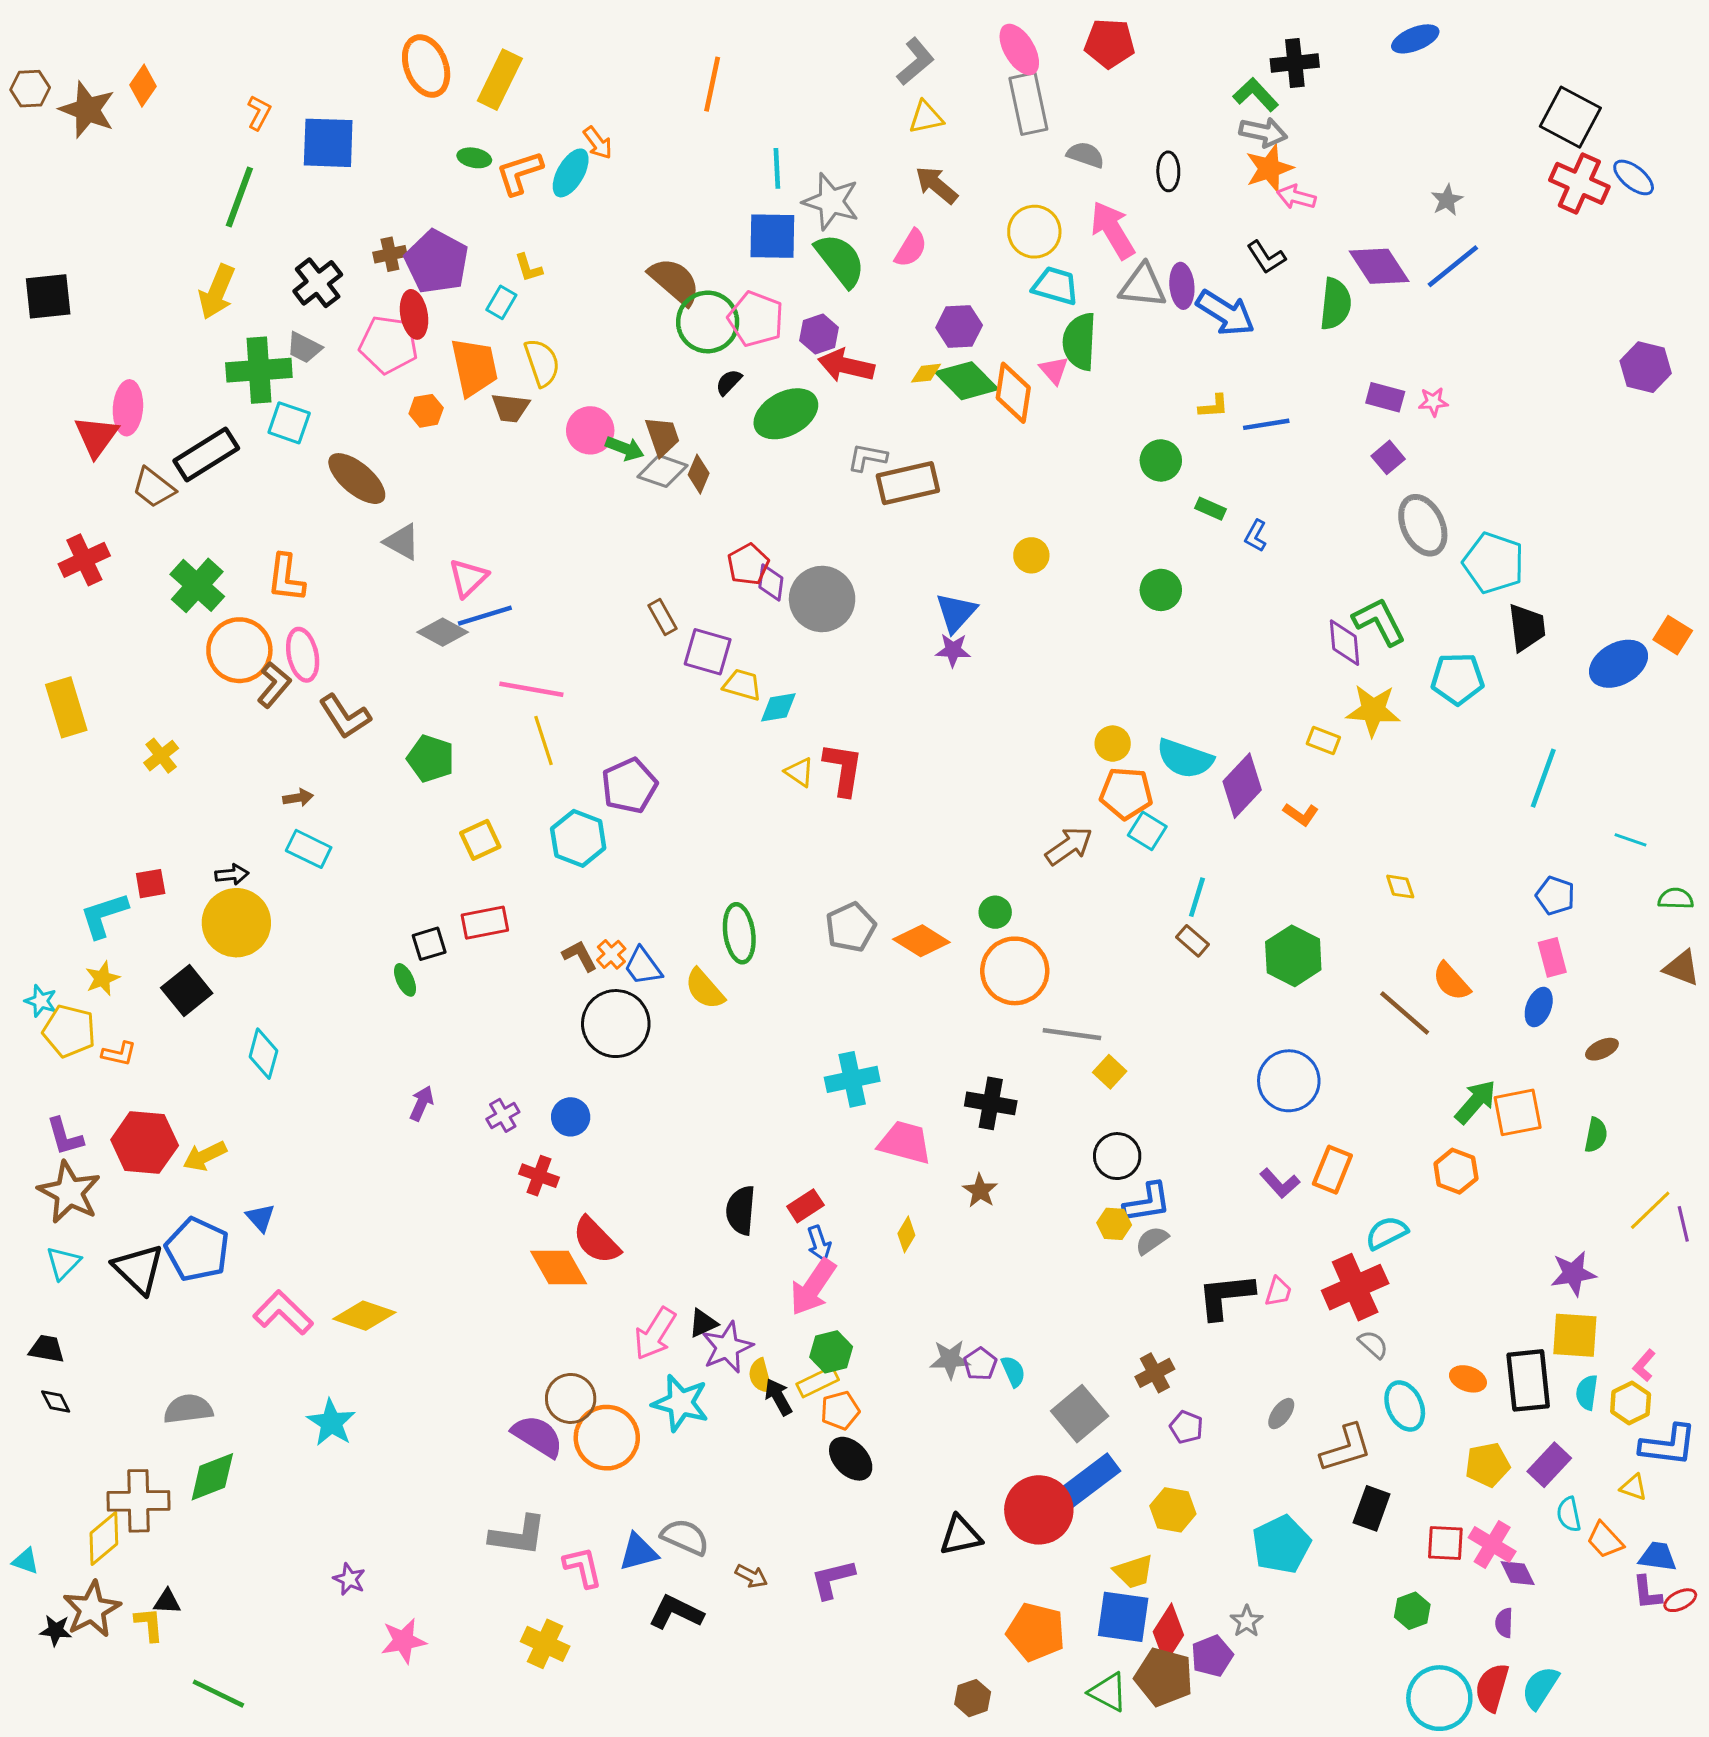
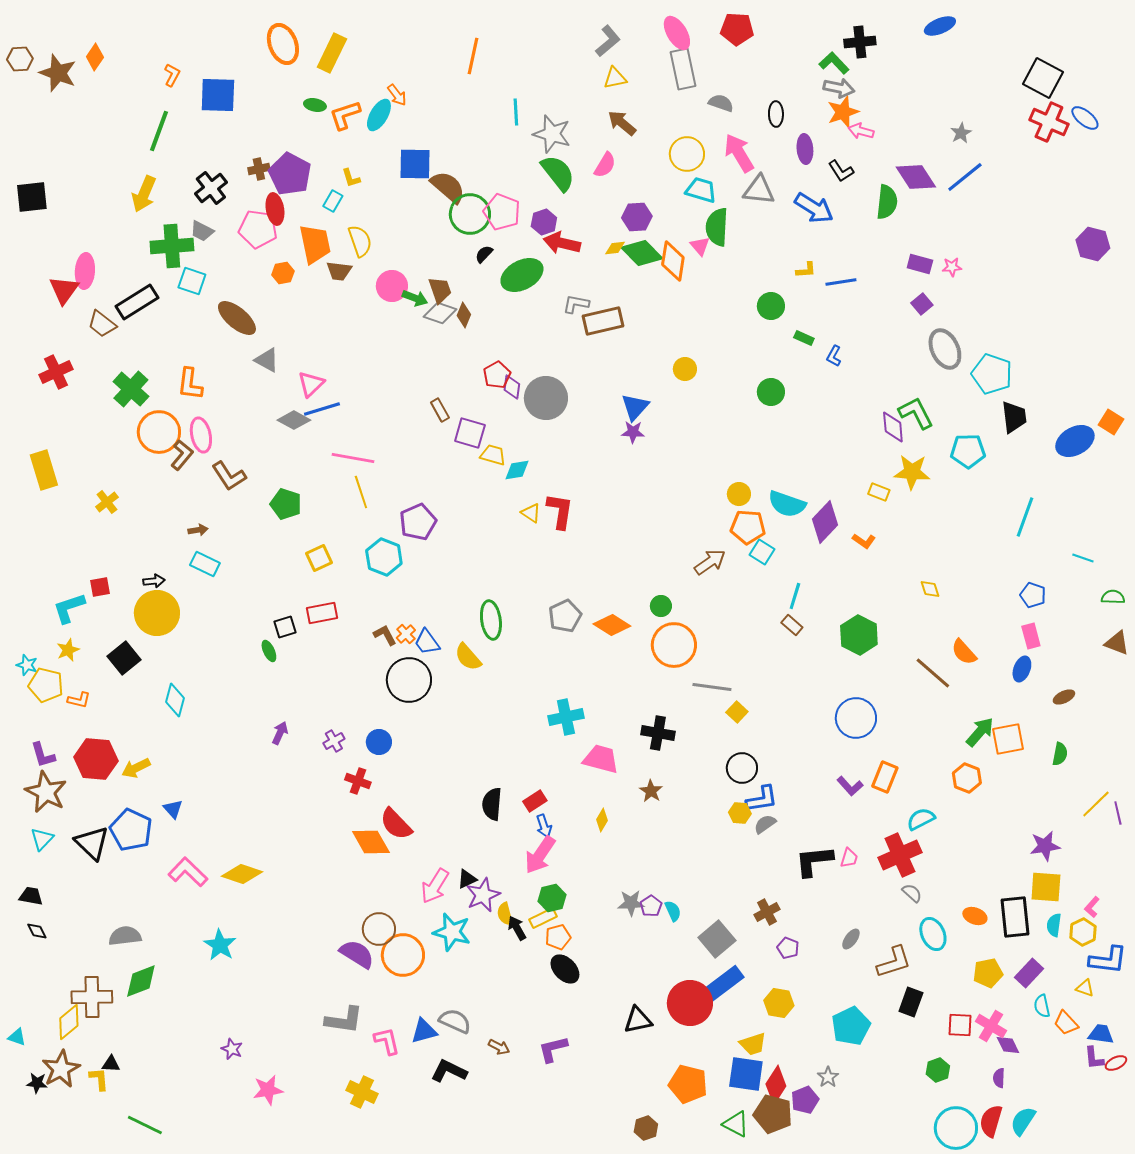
blue square: (772, 236) -> (415, 164), moved
purple ellipse: (1182, 286) -> (805, 149), moved

